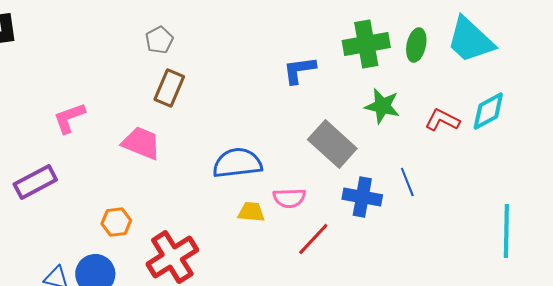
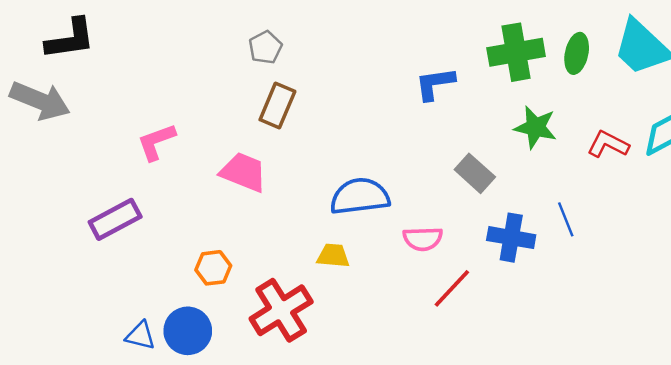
gray rectangle: (332, 144) -> (475, 173), size x0.7
yellow trapezoid: (251, 212) -> (333, 256), moved

